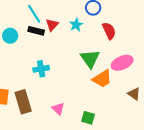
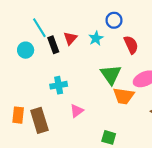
cyan line: (34, 14) -> (39, 28), moved
black rectangle: (36, 31) -> (53, 45), turned 56
orange trapezoid: (102, 79) -> (124, 96), turned 40
pink triangle: (58, 109) -> (77, 111), moved, turned 40

